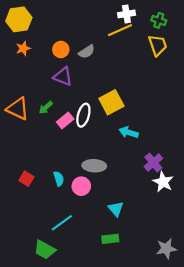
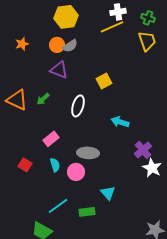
yellow hexagon: (19, 19) -> (66, 17), moved
gray semicircle: (87, 52) -> (70, 46), moved
yellow square: (111, 102) -> (104, 81), moved, size x0.7
pink rectangle: (65, 121) -> (51, 139), moved
green rectangle: (110, 239) -> (87, 212), moved

